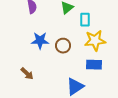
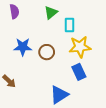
blue rectangle: (94, 65) -> (79, 72), turned 63

